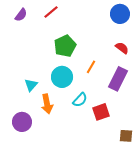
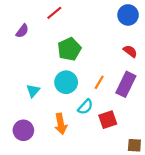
purple semicircle: (21, 15) -> (22, 31), moved
orange line: (91, 67) -> (99, 82), moved
orange arrow: (47, 104) -> (61, 124), moved

